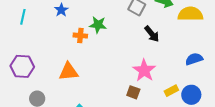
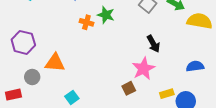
black arrow: (152, 34) -> (153, 44), moved
orange triangle: (69, 72) -> (55, 63), moved
brown square: (133, 92) -> (129, 88), turned 32

